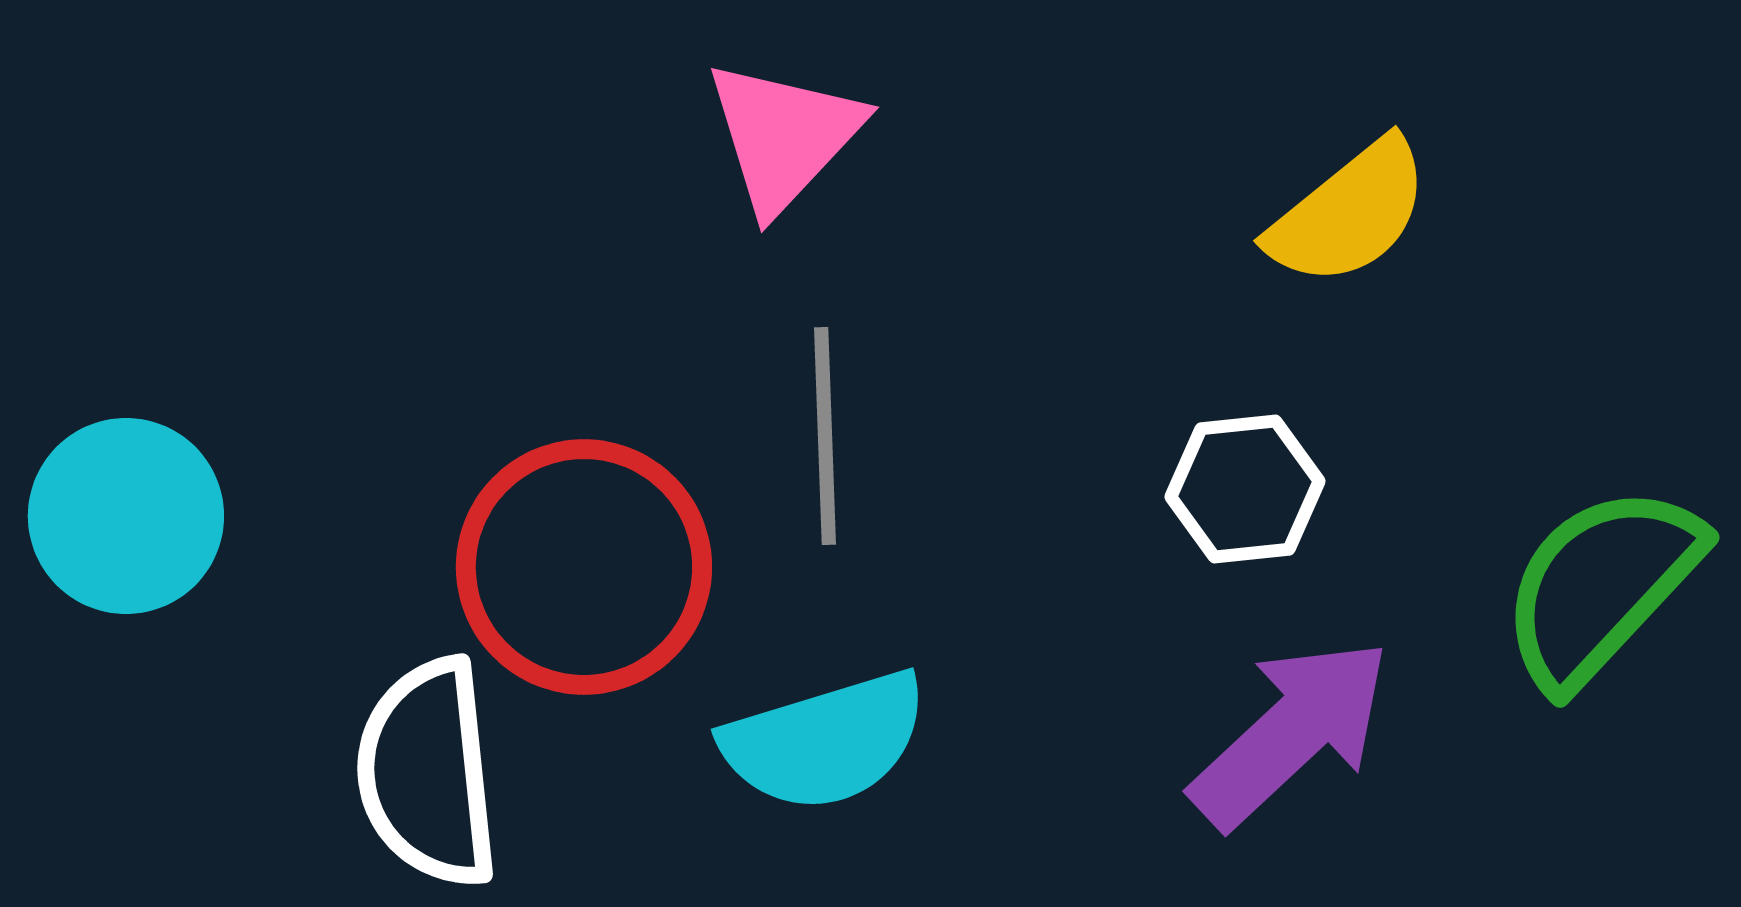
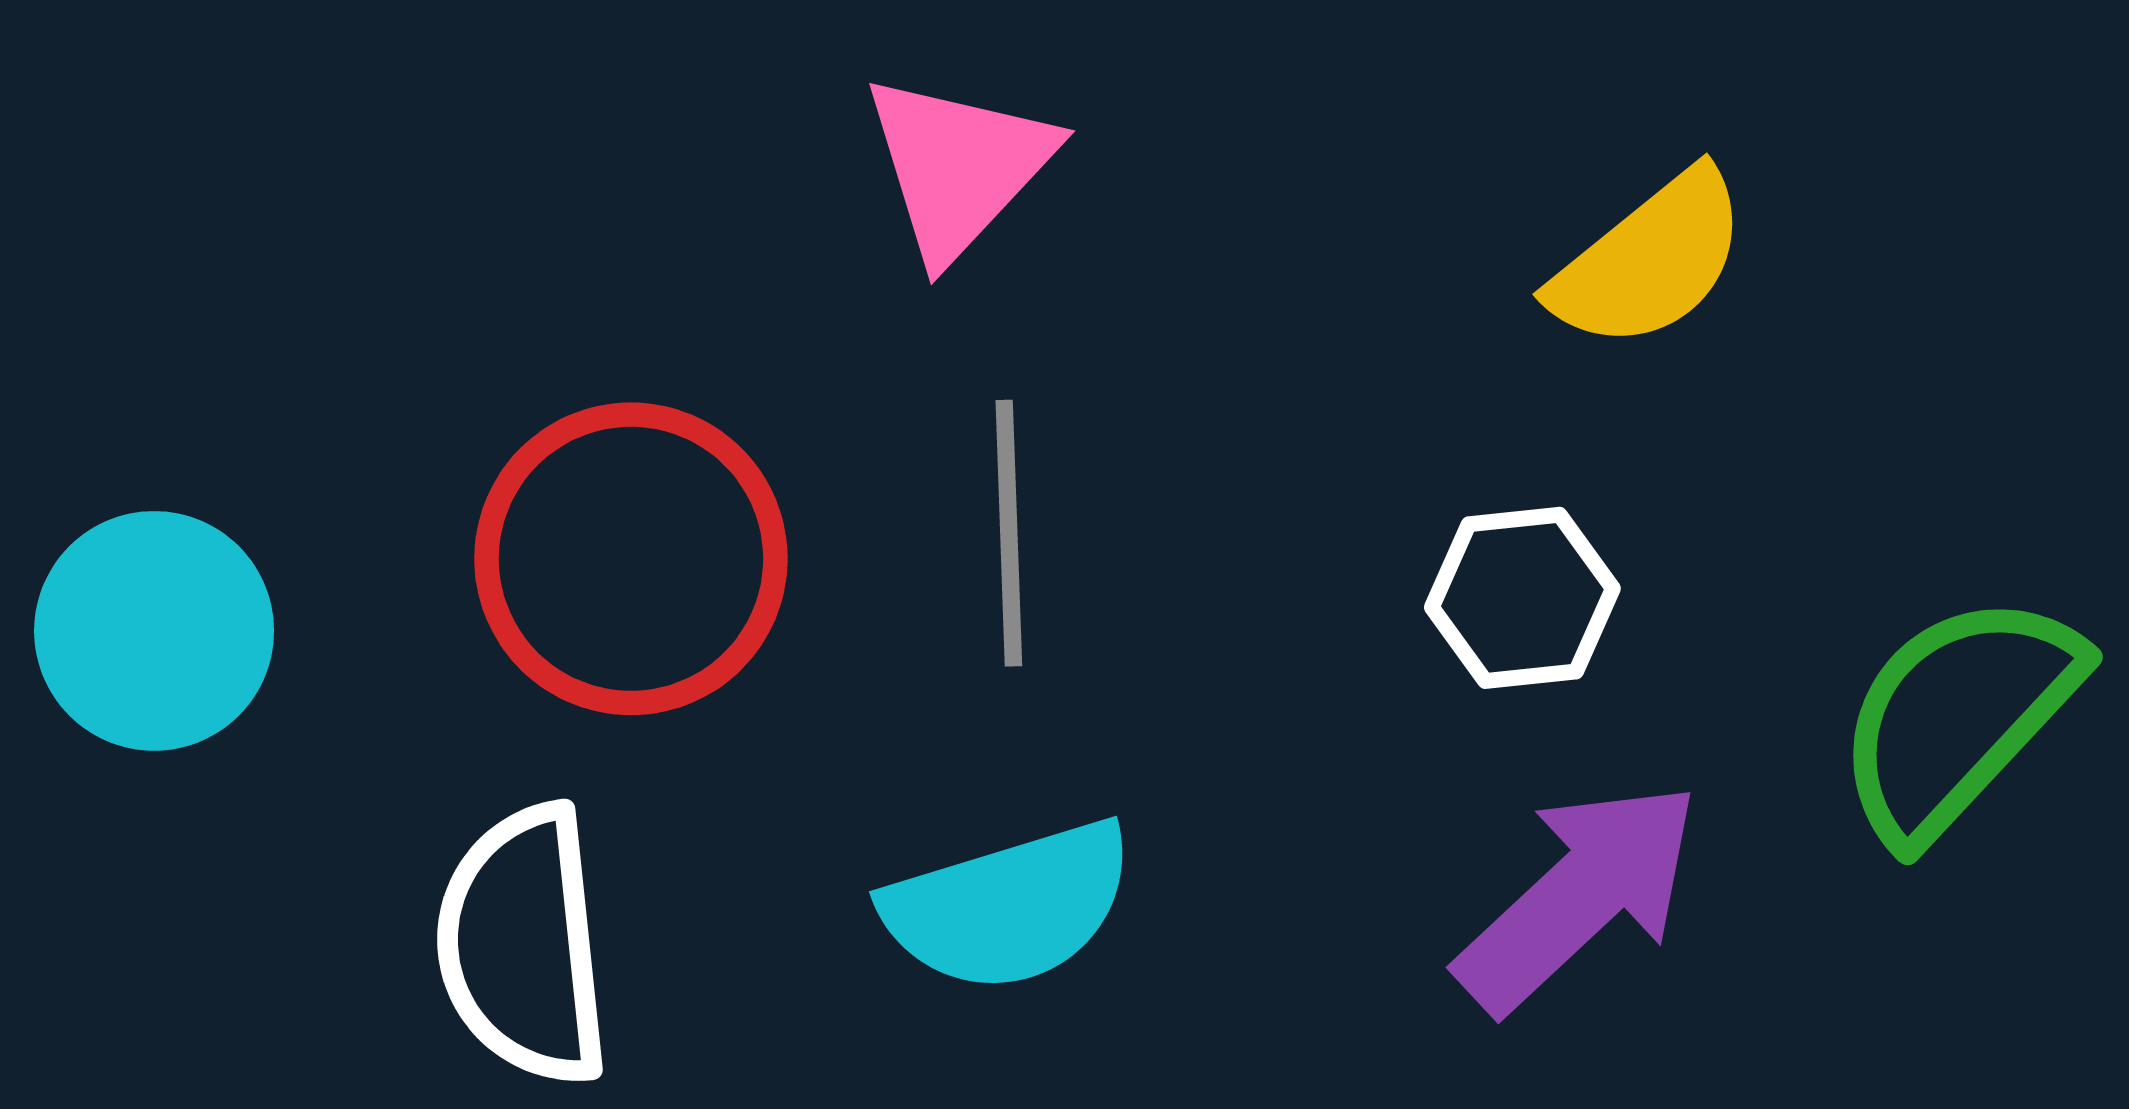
red circle: (584, 567) -> (631, 559), moved

